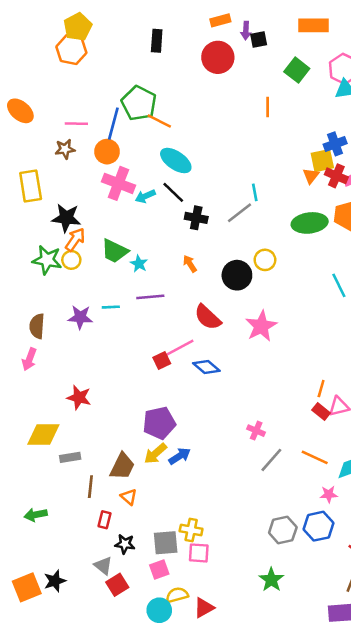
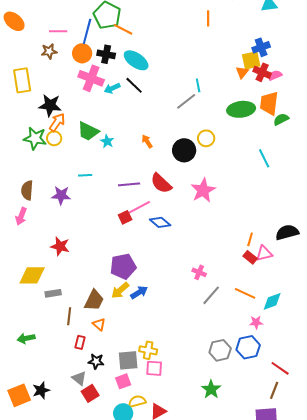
black cross: (196, 218) -> (106, 54), moved
purple line: (150, 297) -> (129, 184), moved
purple star: (80, 317) -> (61, 195), moved

